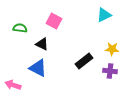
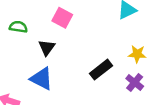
black triangle: (42, 44) -> (47, 48), turned 40
purple cross: (110, 71) -> (135, 82), turned 32

